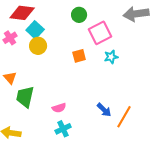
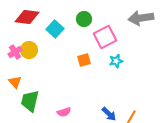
cyan square: (35, 30) -> (55, 29), moved
pink cross: (10, 38) -> (15, 52), moved
yellow circle: (38, 46) -> (29, 50), moved

